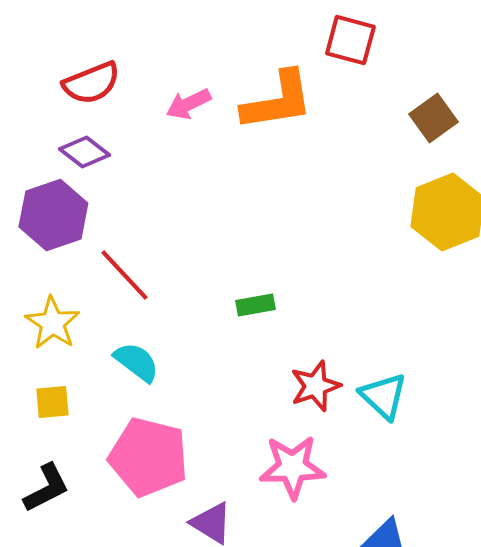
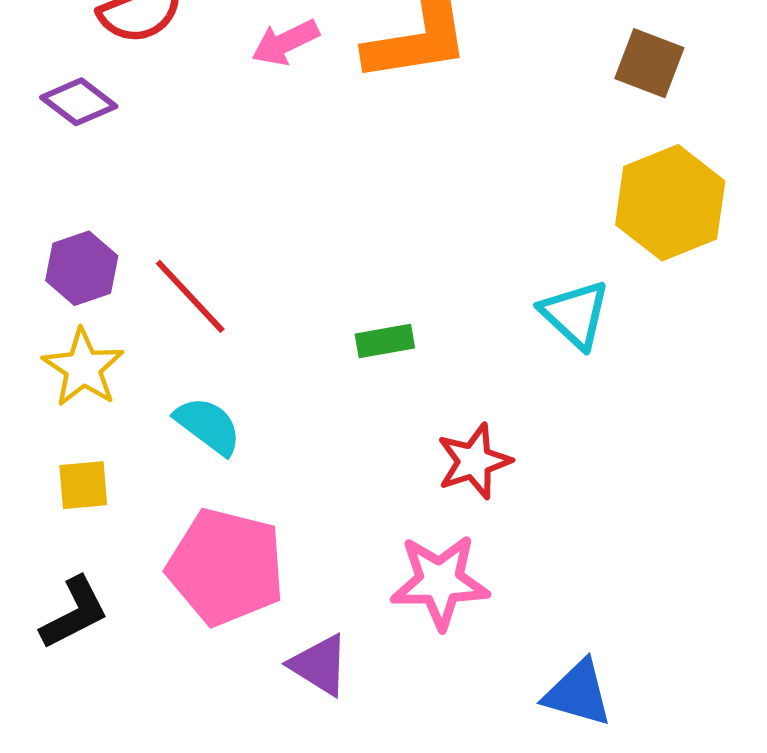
brown square: (433, 118) -> (649, 63), turned -33
purple diamond: (84, 152) -> (79, 102), moved
purple hexagon: (53, 215) -> (82, 268), moved, size x0.7
cyan triangle: (383, 396) -> (575, 314), moved

